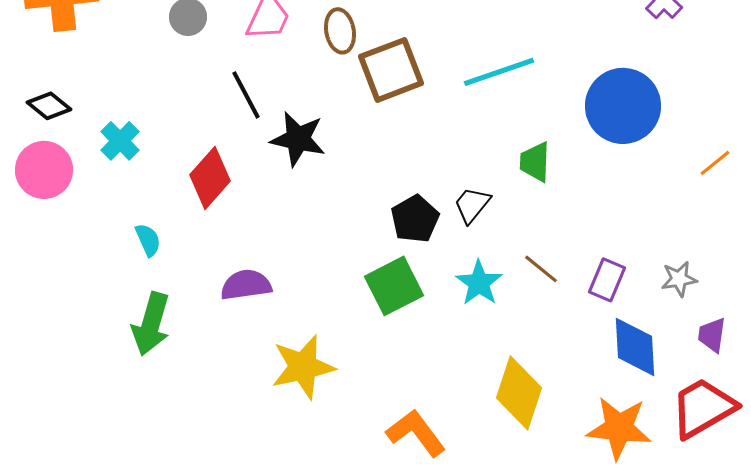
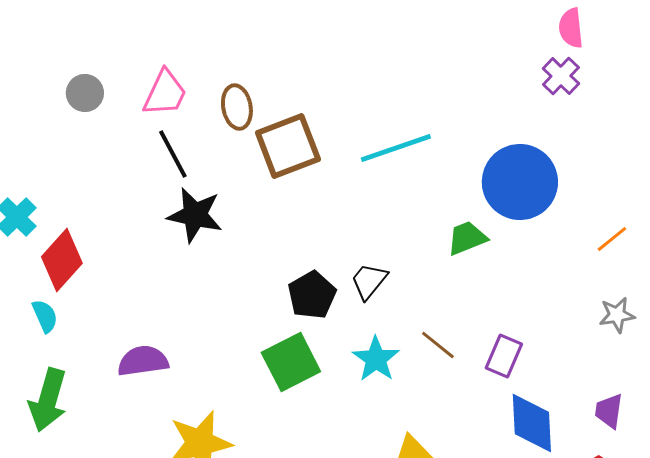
black line: (246, 95) -> (173, 154), moved
green trapezoid: (535, 162) -> (467, 238), moved, turned 66
red diamond: (210, 178) -> (62, 260), moved
gray star: (679, 279) -> (617, 315), moved

